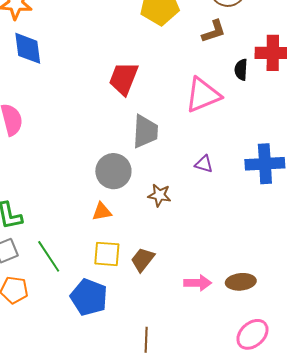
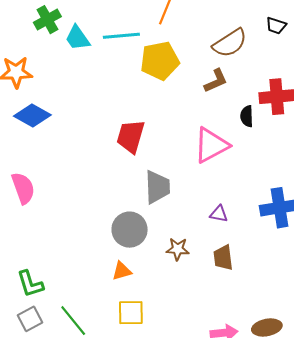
blue diamond: (28, 48) -> (32, 115), turned -48
brown trapezoid: (143, 259) -> (223, 258), moved, turned -40

